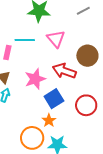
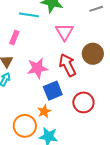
cyan line: (25, 40) -> (29, 15), moved
red arrow: (64, 71) -> (68, 65), turned 35

